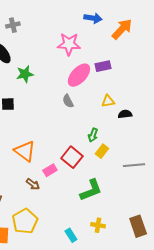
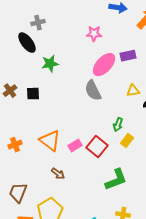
gray cross: (13, 25) -> (38, 23), moved
pink star: (69, 44) -> (94, 34), size x0.7
gray semicircle: (68, 101) -> (93, 91), size x1.5
pink rectangle: (50, 170) -> (75, 146), moved

